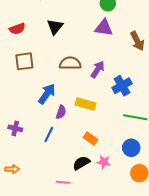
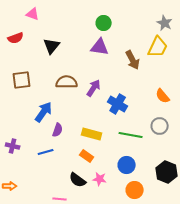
red semicircle: (17, 29) -> (16, 38), moved
blue cross: (122, 86) -> (118, 104), turned -30
yellow rectangle: (85, 104) -> (92, 134), moved
blue line: (49, 134) -> (46, 152), turned 49
black semicircle: (81, 163) -> (78, 180), turned -114

